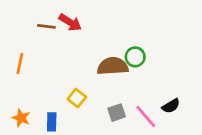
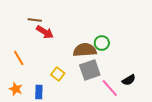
red arrow: (70, 22) -> (45, 32), moved
orange line: (20, 64) -> (19, 58), moved, turned -42
gray square: (117, 113) -> (90, 70), moved, size x1.5

